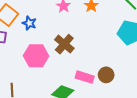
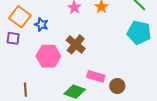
brown circle: (106, 75) -> (117, 86), moved

